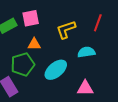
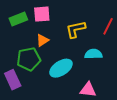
orange triangle: (34, 44) -> (42, 40), turned -40

